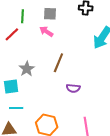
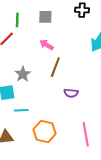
pink arrow: (46, 31) -> (47, 45), moved
cyan line: (16, 108) -> (21, 110), moved

